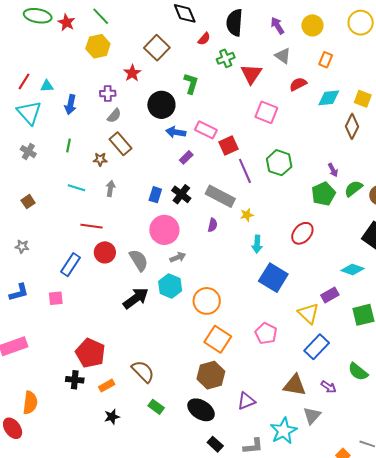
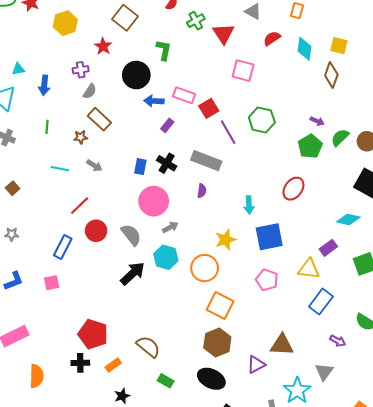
cyan diamond: (329, 98) -> (304, 49), turned -70
purple arrow: (333, 170) -> (317, 121), turned -32
gray arrow: (110, 189) -> (94, 166), turned 119
yellow star: (247, 215) -> (226, 240), moved, size x1.5
red line: (92, 226) -> (80, 206), turned -45
blue square: (273, 278) -> (269, 237), turned -36
yellow triangle: (308, 313) -> (309, 269), turned -30
pink pentagon: (266, 333) -> (267, 280), moved
brown triangle: (295, 385) -> (282, 345), moved
orange semicircle: (30, 403) -> (37, 376), moved

